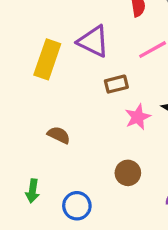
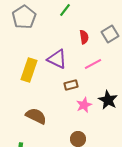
brown semicircle: (59, 135) -> (36, 116), size x1.5

